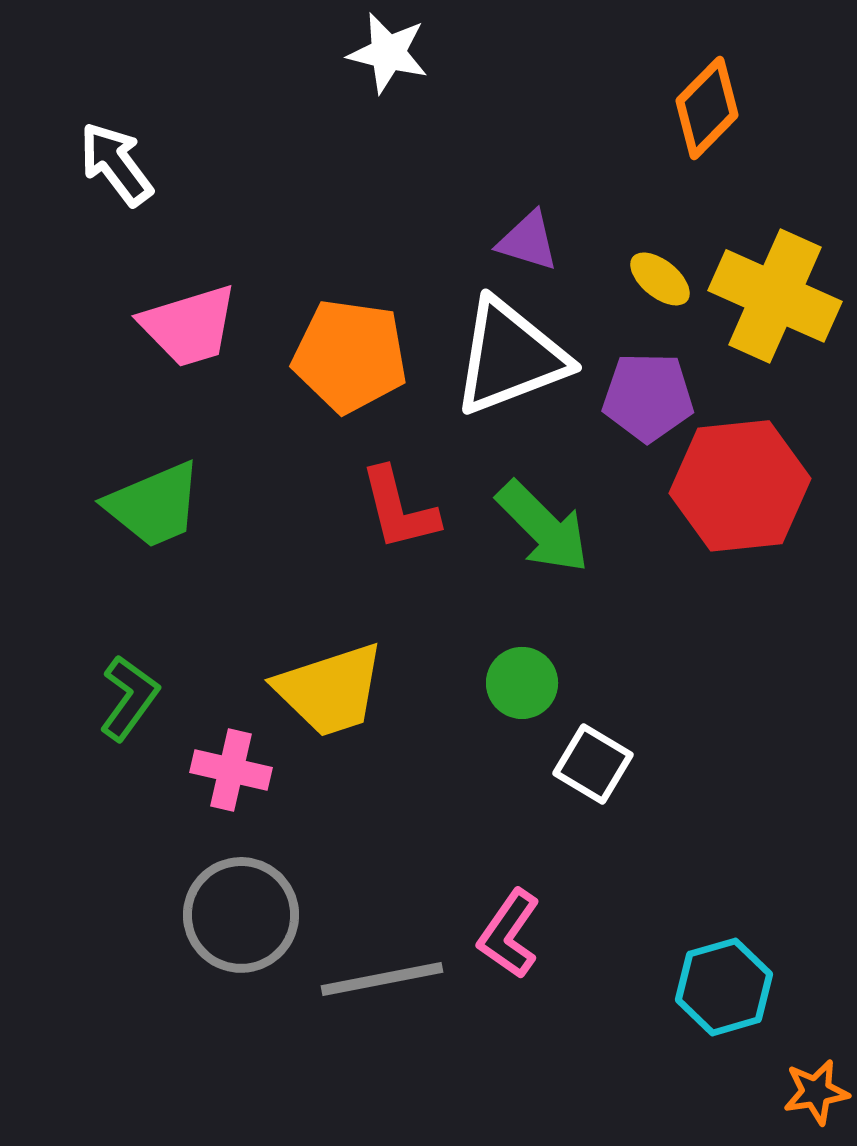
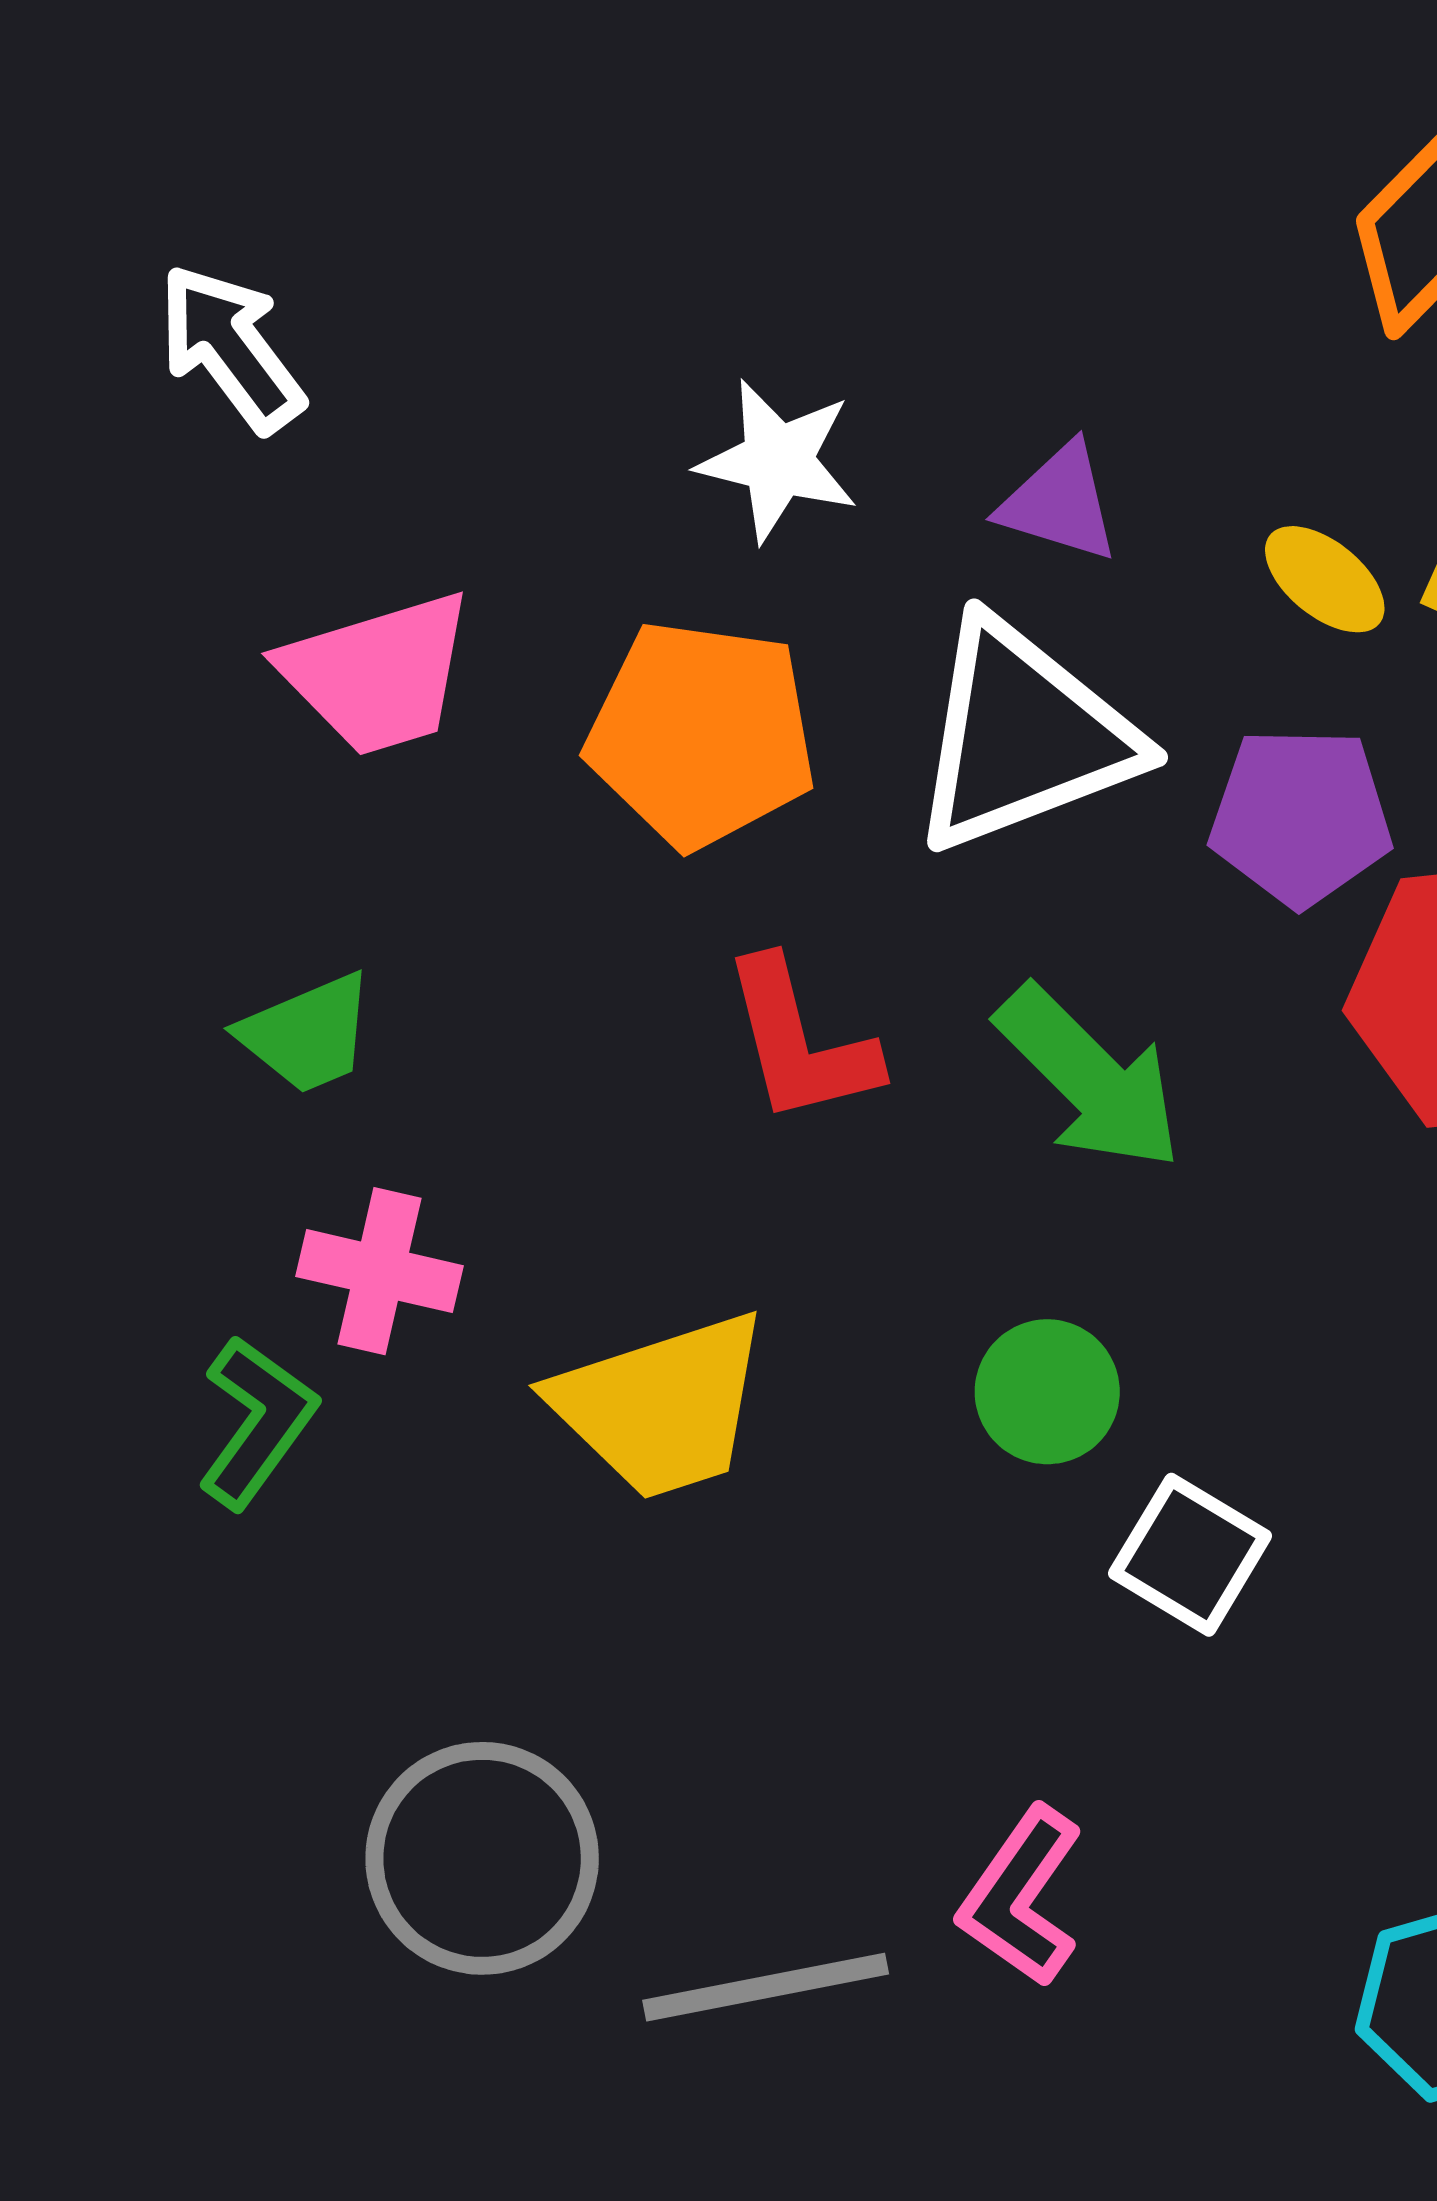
white star: (388, 53) -> (778, 461), moved
green trapezoid: (154, 505) -> (307, 1034), size x0.7
pink cross: (231, 770) -> (380, 1271), moved

